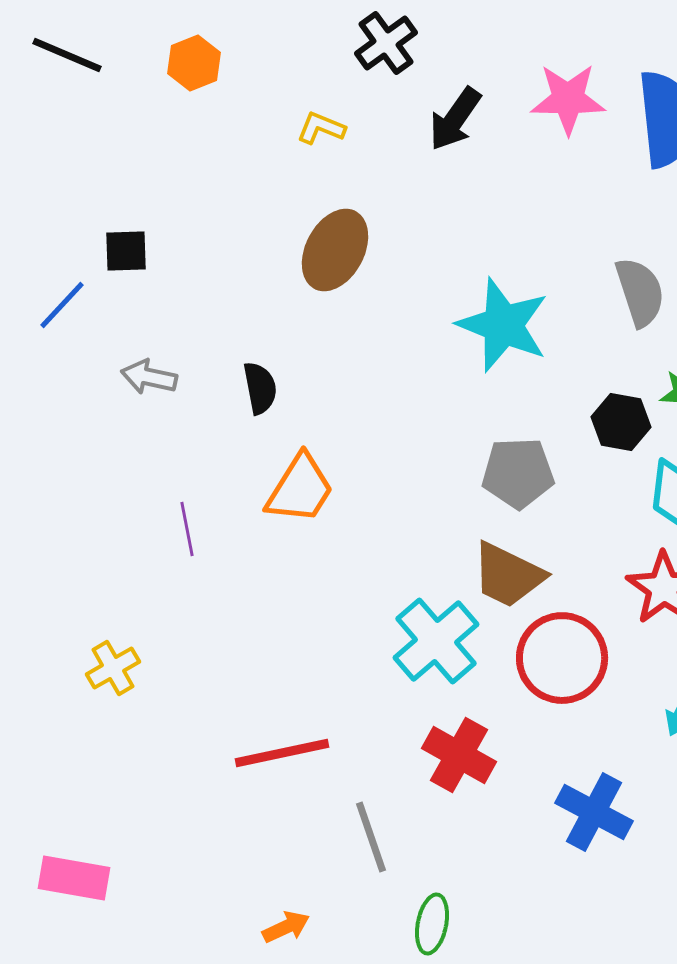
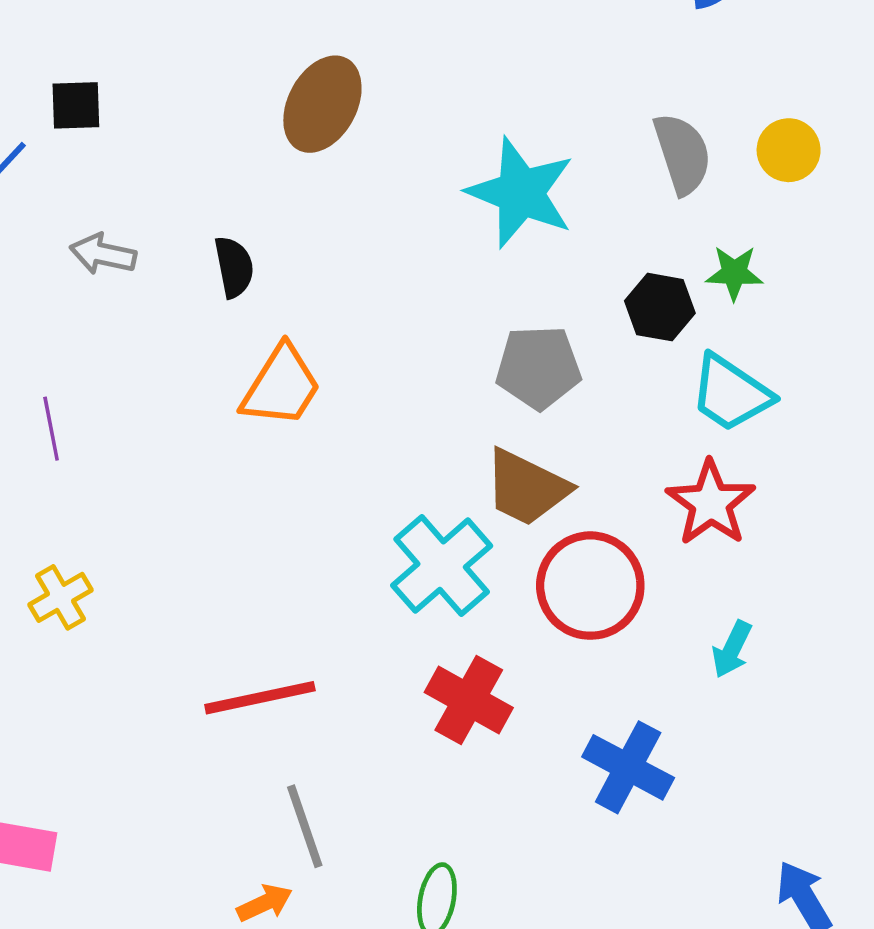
purple line: (187, 529) -> (51, 429), moved
gray line: (371, 837) -> (305, 826), moved

